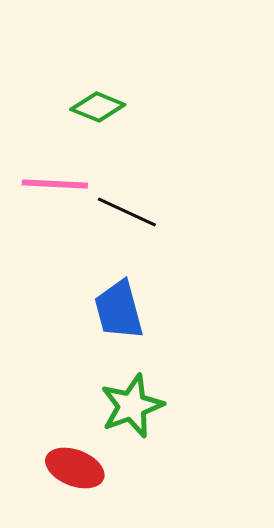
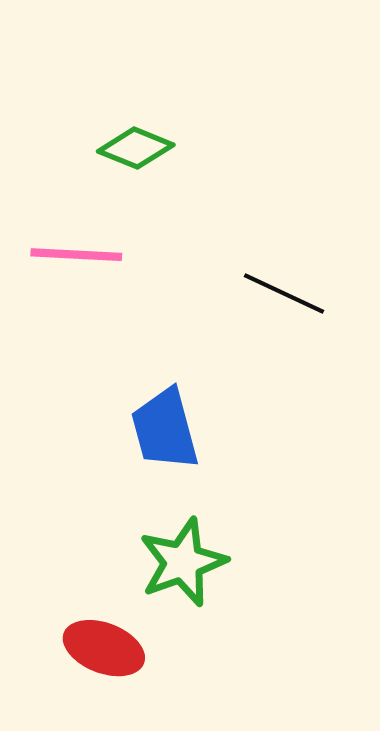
black line: (127, 212) -> (284, 293), moved

